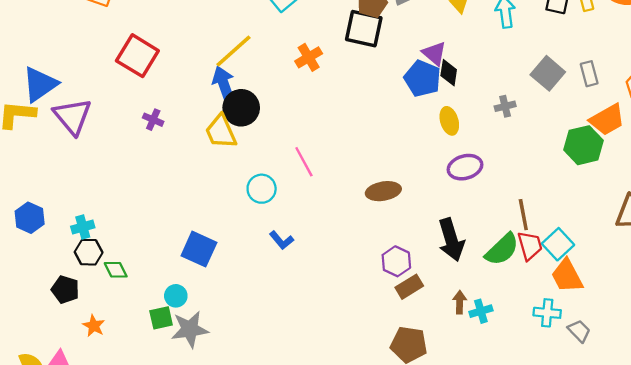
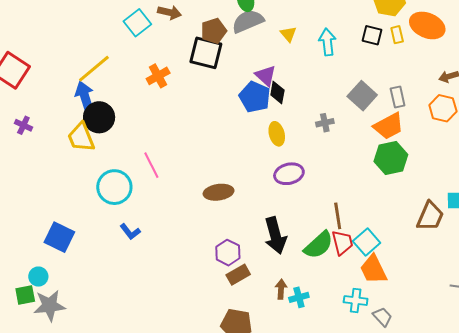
orange trapezoid: (607, 120) -> (389, 126), moved
cyan circle: (262, 189) -> (114, 187), size x1.4

